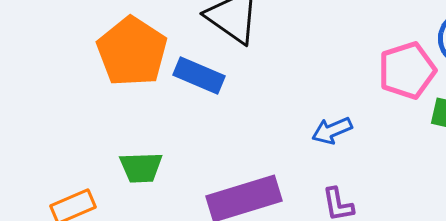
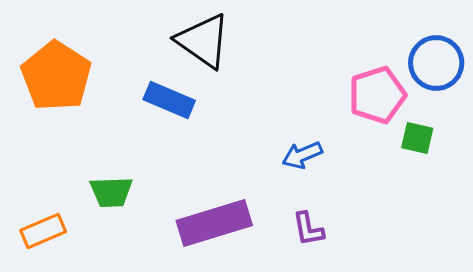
orange pentagon: (132, 51) -> (56, 76), moved

